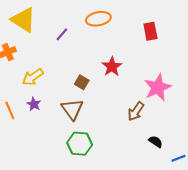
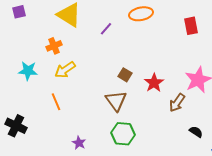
red star: (112, 67) -> (154, 83), moved
yellow arrow: (33, 77) -> (65, 70), moved
purple star: (34, 104) -> (79, 143), moved

